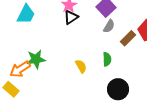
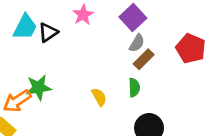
black triangle: (71, 17) -> (48, 32), moved
brown rectangle: (128, 38) -> (144, 59), moved

